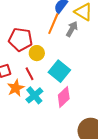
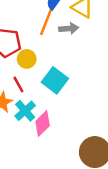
gray arrow: (72, 29) -> (69, 28), turned 56
pink diamond: (64, 97) -> (43, 124), moved

